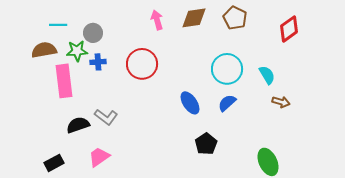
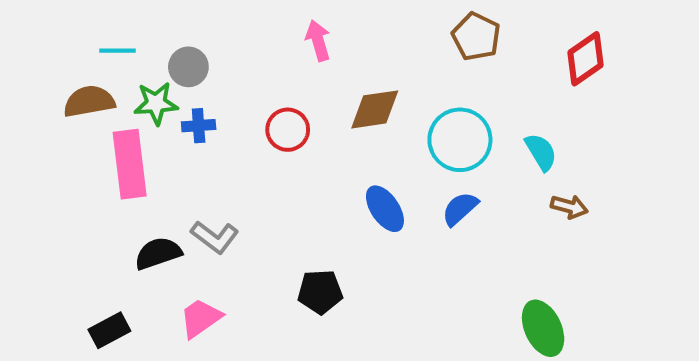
brown diamond: (194, 18) -> (375, 109), moved
red circle: (142, 64) -> (288, 130), size x0.7
black pentagon: (206, 144) -> (320, 292), moved, turned 30

